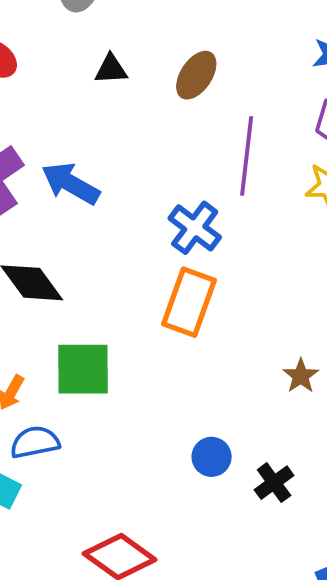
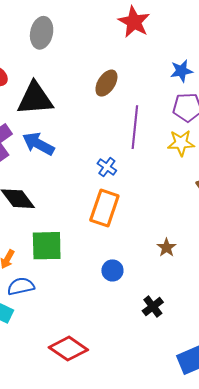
black triangle: (111, 69) -> (35, 99), moved, size x2.0
blue cross: (195, 228) -> (107, 167), size x0.7
blue circle: (212, 457) -> (112, 270), moved

